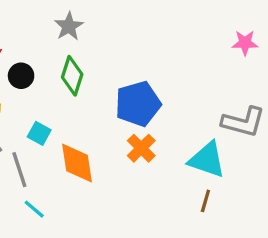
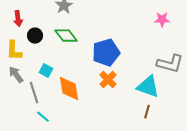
pink star: (245, 43) -> (162, 20), moved
green diamond: (72, 76) -> (66, 36), turned -55

